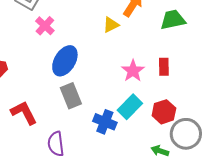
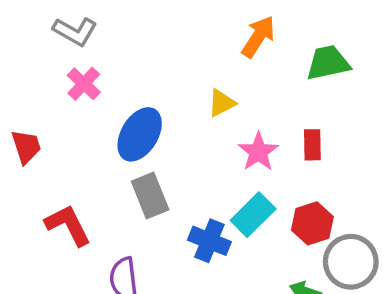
yellow triangle: (111, 25) -> (222, 103), moved
pink cross: (45, 26) -> (84, 84), moved

